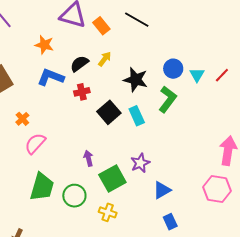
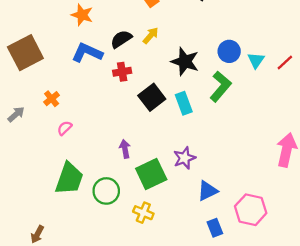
pink semicircle: (35, 143) -> (65, 128), size x0.6
pink hexagon: (217, 189) -> (251, 210), moved

